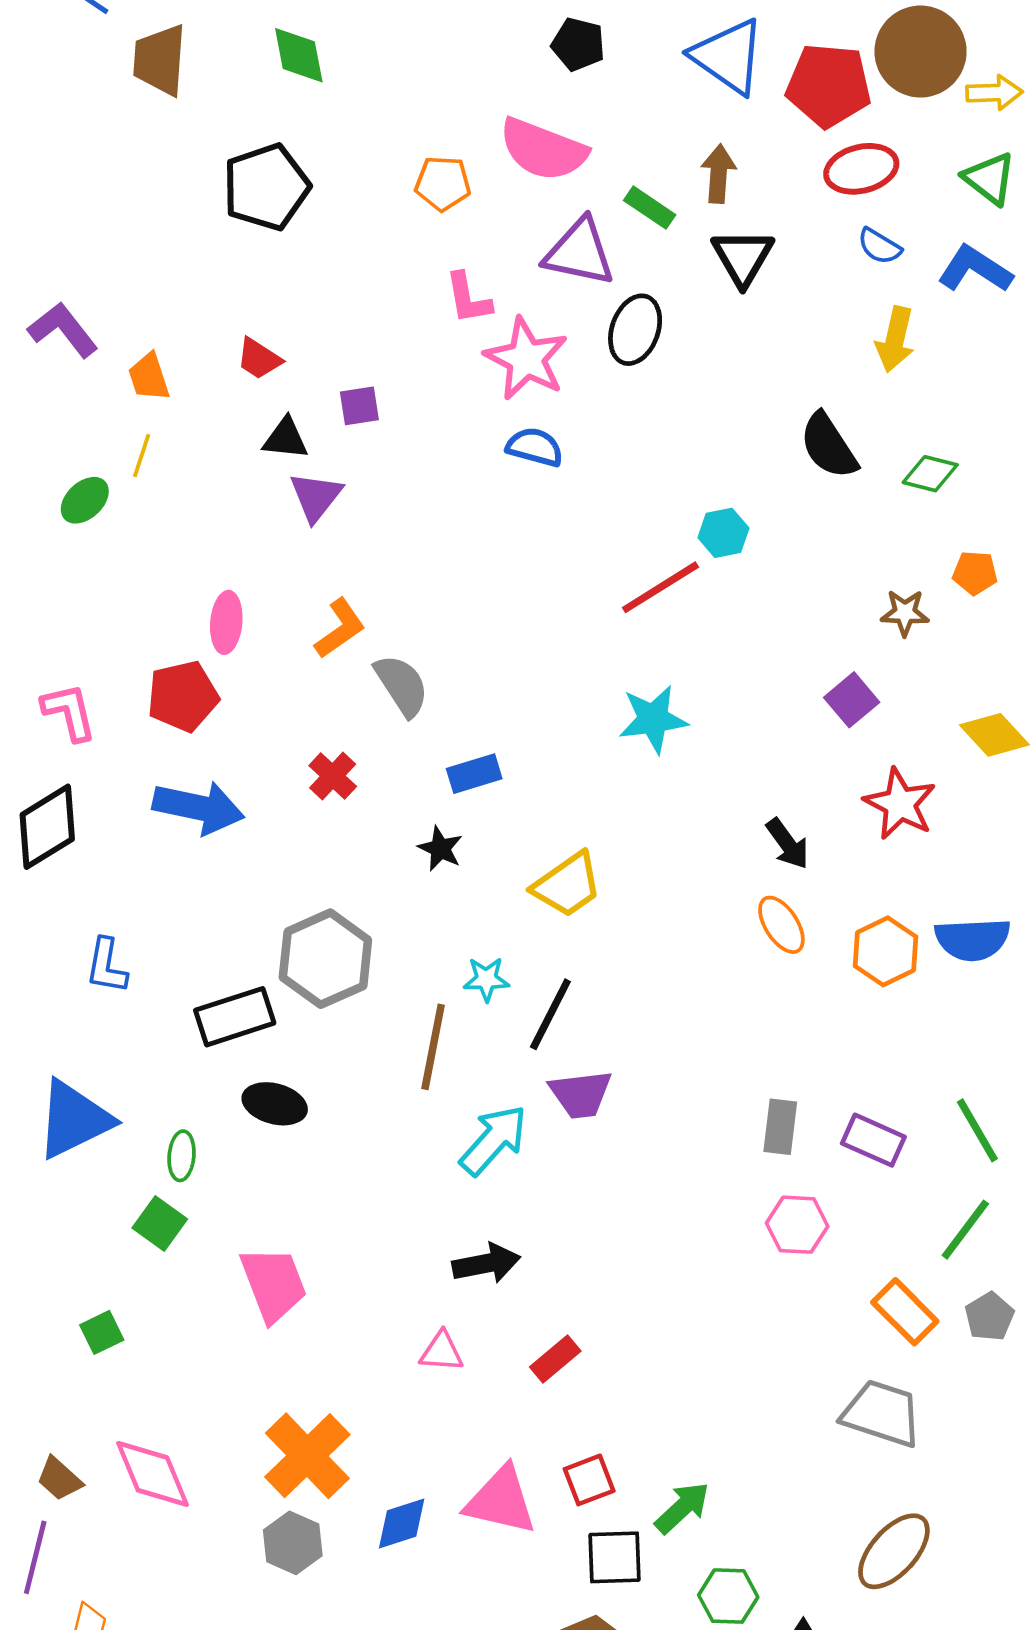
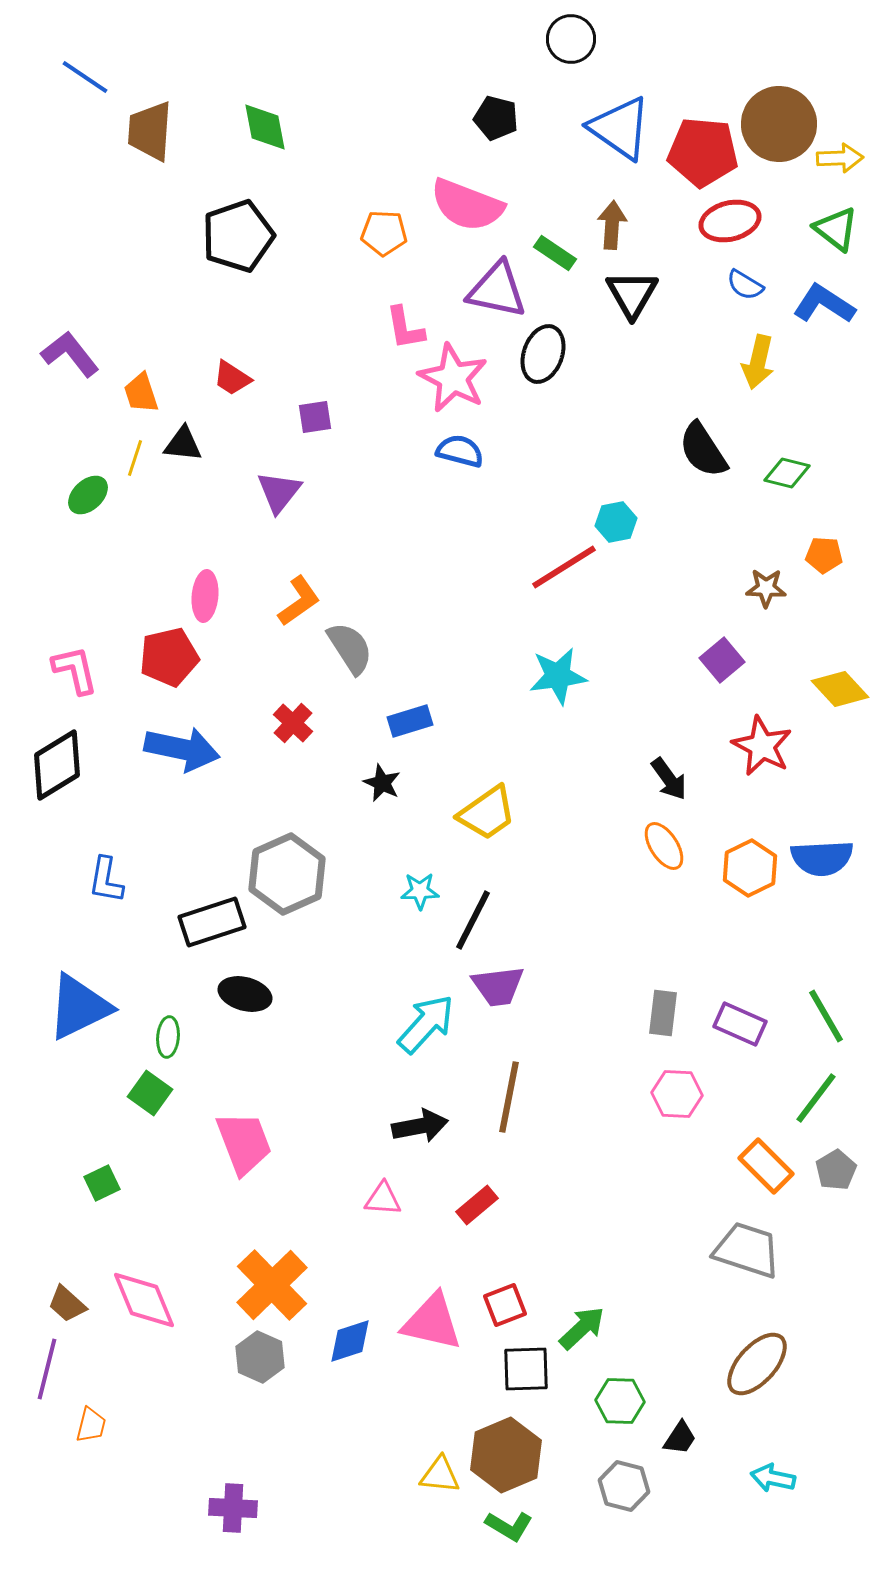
black triangle: (286, 439) -> (183, 444), moved
brown line: (433, 1047) -> (509, 1097), moved

